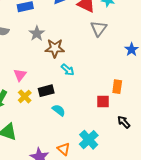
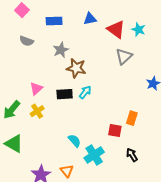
cyan arrow: (68, 70) -> (85, 92), turned -104
black rectangle: (46, 91) -> (65, 94), moved
cyan semicircle: (59, 110) -> (74, 141), moved
cyan cross: (89, 140) -> (94, 155), moved

